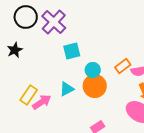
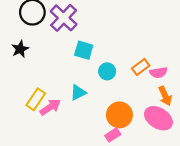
cyan square: (72, 51) -> (84, 50), turned 30
orange circle: (95, 86) -> (119, 115), moved

